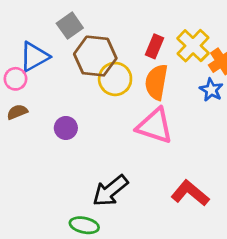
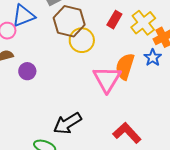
orange semicircle: (156, 82) -> (125, 66), moved
pink triangle: (155, 126) -> (107, 79), turned 36
purple circle: (66, 128) -> (27, 71), moved

